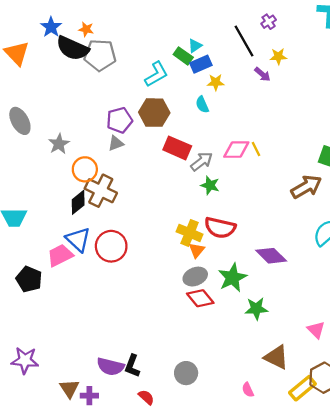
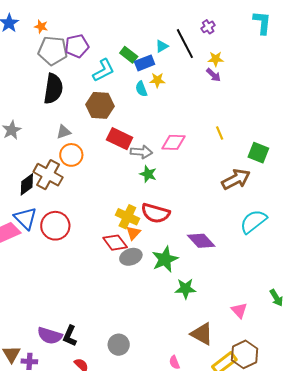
cyan triangle: (195, 46) -> (162, 46), moved
black semicircle: (72, 48) -> (53, 89), moved, turned -108
purple arrow: (262, 74) -> (213, 75), moved
cyan semicircle: (202, 105) -> (141, 89), moved
purple pentagon: (119, 120) -> (77, 46), moved
yellow line: (256, 149) -> (220, 133), moved
gray arrow: (202, 161) -> (141, 152), turned 40
orange circle: (85, 169) -> (71, 155), moved
red diamond: (200, 298) -> (115, 243), moved

